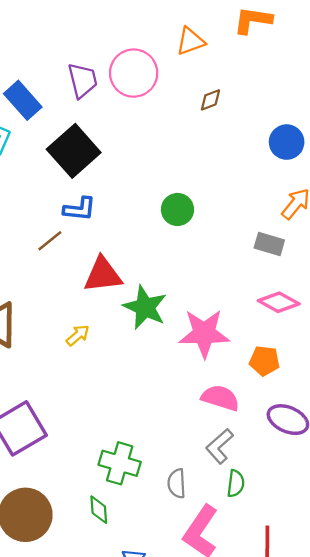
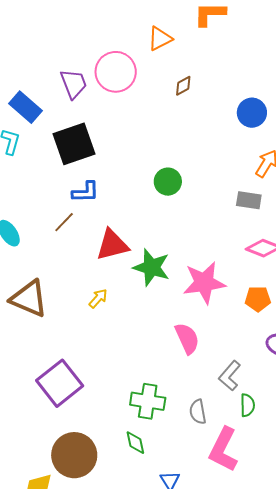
black square: (74, 151) -> (74, 144), turned 30
pink semicircle: (220, 398) -> (187, 338), moved, turned 56

